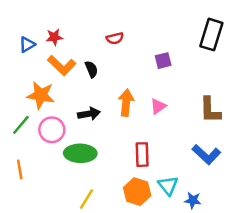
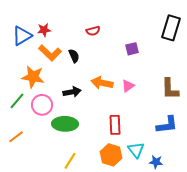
blue triangle: (27, 45) -> (22, 36), size x1.5
orange arrow: (126, 103) -> (102, 83), turned -85
blue L-shape: (206, 155) -> (167, 125), turned -50
orange line: (20, 169) -> (16, 137), turned 63

